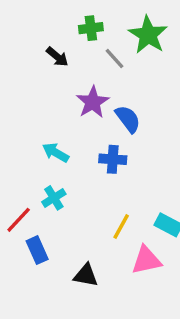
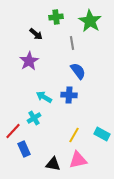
gray line: (114, 58) -> (72, 43), moved, turned 32
purple star: (93, 102) -> (29, 61), moved
cyan arrow: (56, 153) -> (44, 97), moved
pink triangle: (146, 260) -> (78, 160), moved

